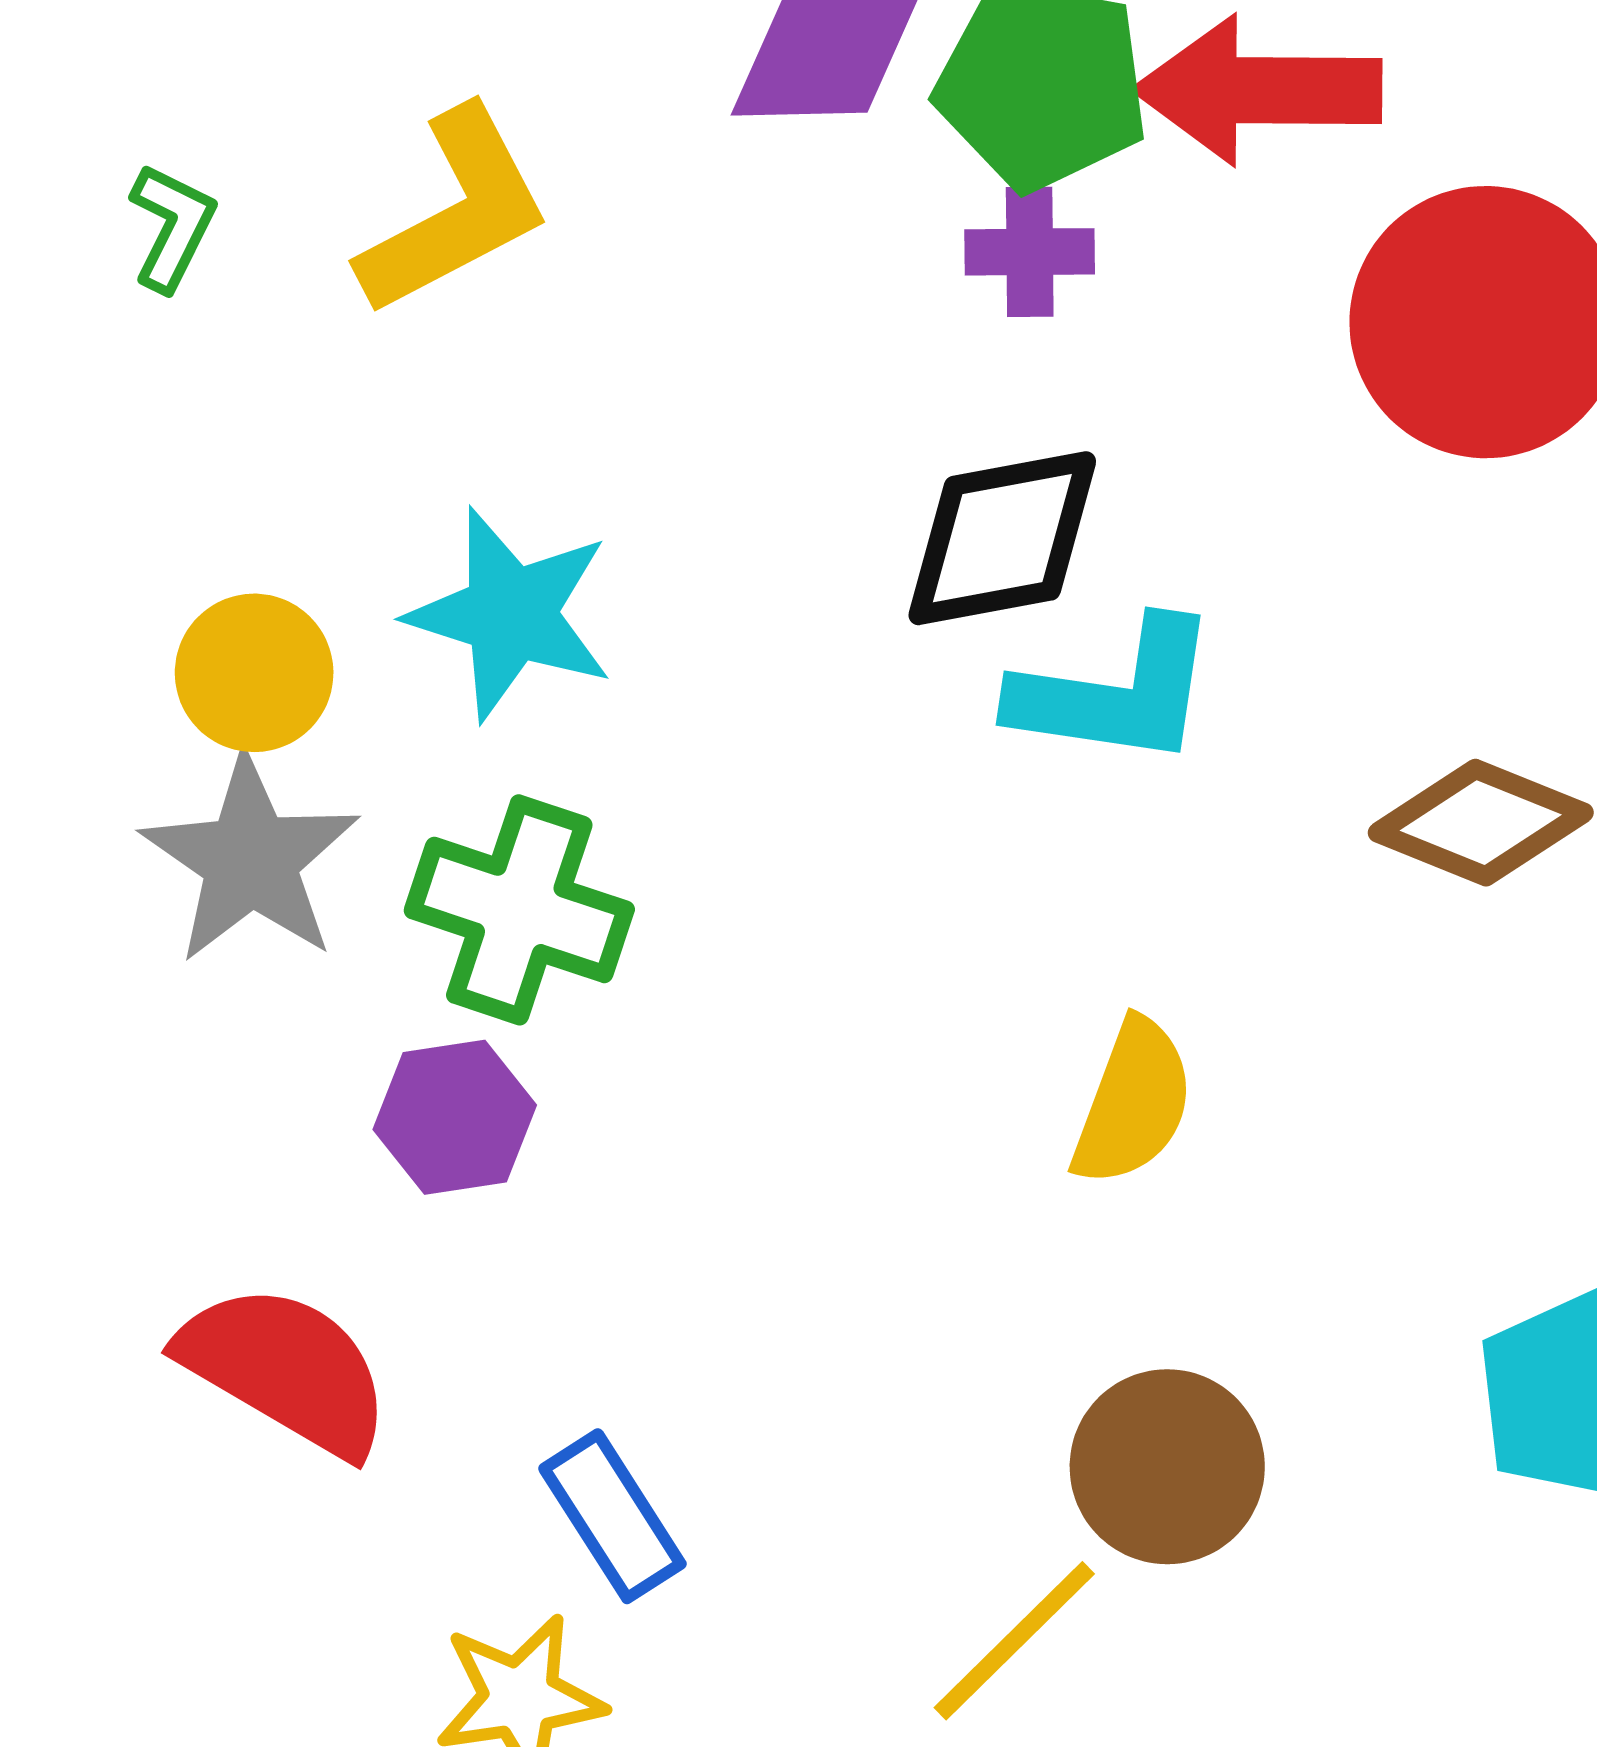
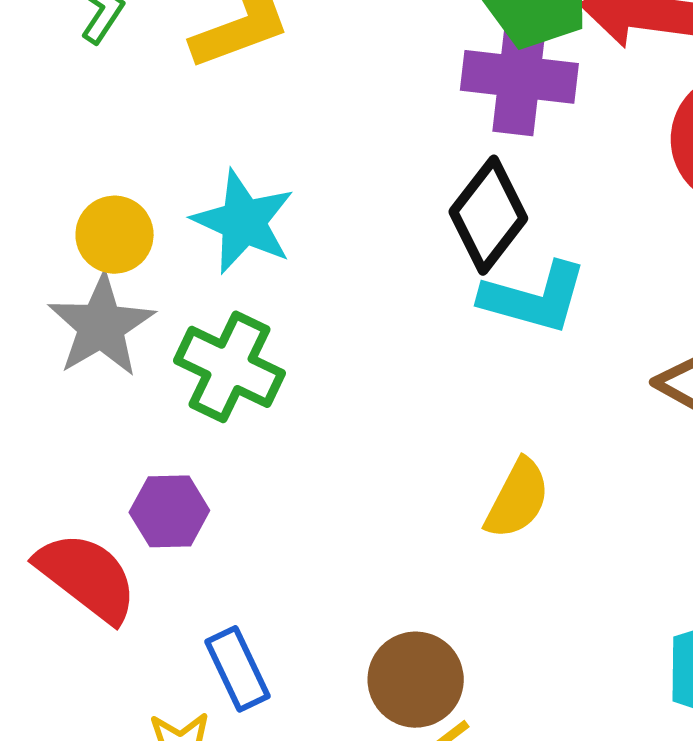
purple cross: (1030, 252) -> (519, 77), size x1.8
black diamond: (1002, 538) -> (488, 215), turned -49
purple hexagon: (455, 1117) -> (169, 511), moved
brown circle: (1167, 1467) -> (416, 680), moved

